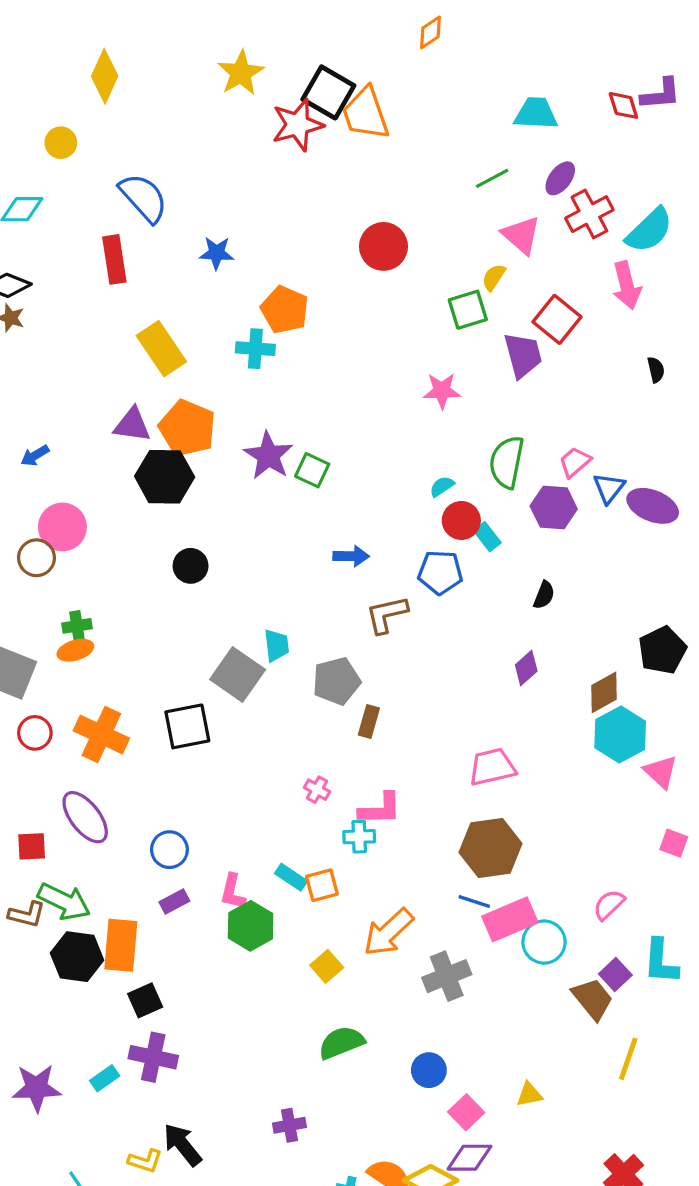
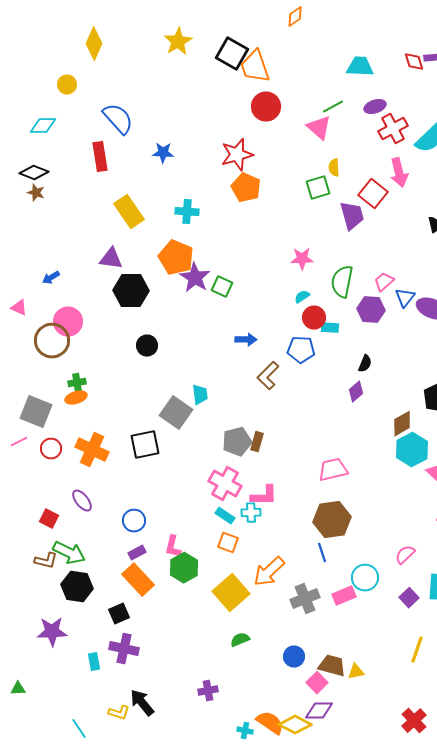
red star: (298, 125) -> (237, 155), moved
purple ellipse: (560, 178) -> (375, 107), turned 35
pink triangle: (521, 235) -> (319, 128), moved
red circle: (383, 246) -> (266, 107), moved
yellow semicircle: (494, 277) -> (334, 168), turned -36
pink arrow: (627, 285) -> (399, 173), moved
orange pentagon: (285, 310) -> (246, 188), moved
pink star: (442, 391) -> (302, 259), moved
orange pentagon: (187, 428) -> (176, 258), moved
cyan rectangle: (487, 537) -> (330, 328), turned -48
brown circle: (37, 558) -> (52, 341), size x1.5
brown L-shape: (387, 615) -> (268, 376), turned -32
purple diamond: (526, 668) -> (356, 392), moved
gray pentagon: (336, 681) -> (237, 442), moved
pink cross: (317, 790) -> (225, 484), size x2.0
purple ellipse: (85, 817) -> (82, 501), size x0.7
red square: (32, 846) -> (49, 519), turned 30
cyan rectangle: (291, 877) -> (225, 516), moved
orange square: (322, 885) -> (228, 543), turned 35
blue line: (474, 902) -> (322, 553), turned 54
pink rectangle: (510, 919) -> (344, 596), moved, size x0.7
orange rectangle: (121, 945) -> (138, 580), moved, turned -48
yellow square: (327, 966) -> (231, 593), size x1.8
brown trapezoid: (593, 999) -> (332, 666), moved, turned -36
green semicircle: (341, 1043) -> (240, 640), size x0.7
cyan rectangle: (105, 1078) -> (94, 662), turned -66
purple star: (37, 1088) -> (52, 632), moved

